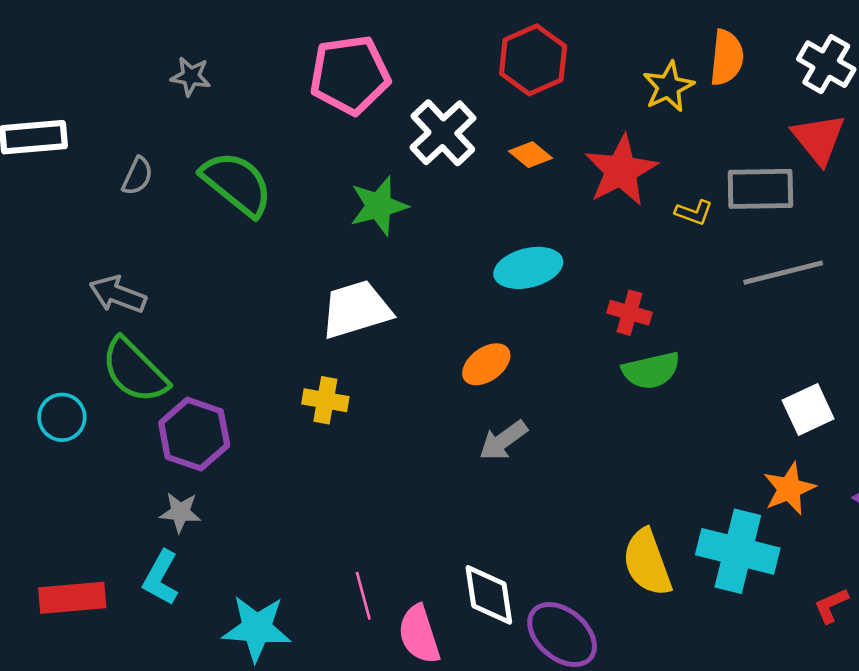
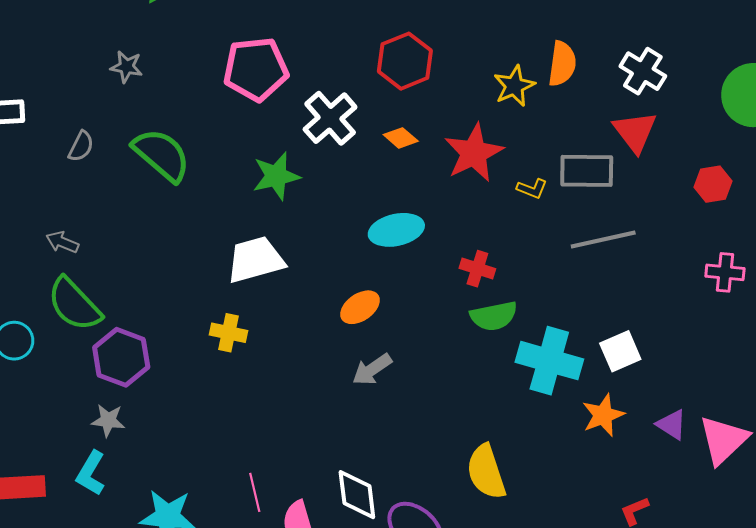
gray arrow: (118, 294) -> (62, 242), size x0.7
cyan cross: (738, 551) -> (549, 361), moved

